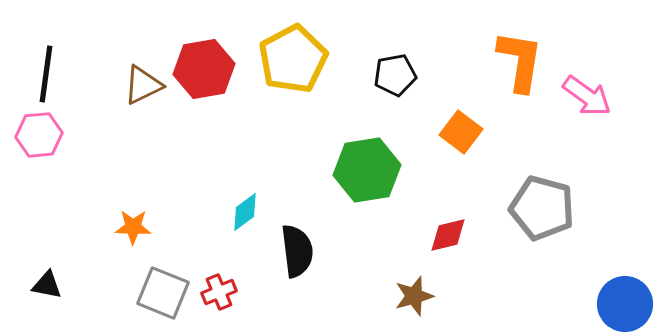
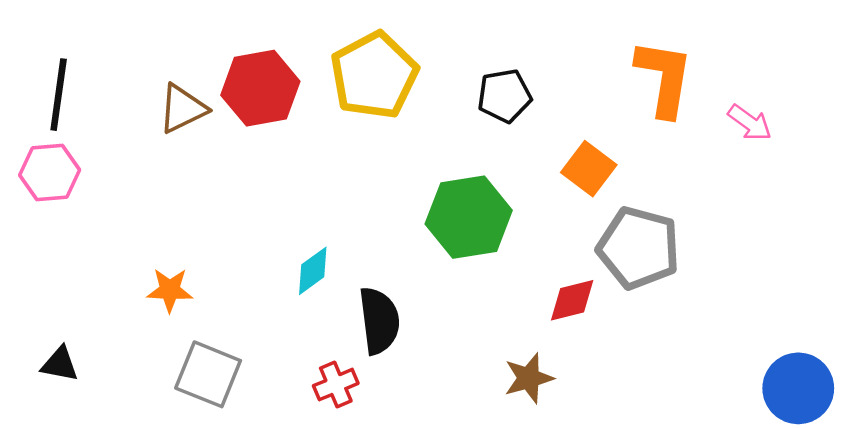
pink arrow: (587, 96) -> (750, 123), size x0.7
gray pentagon: (542, 208) -> (639, 248), moved
red cross: (219, 292) -> (336, 385), moved

